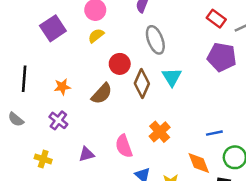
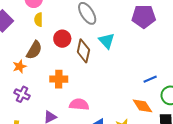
yellow semicircle: (96, 36) -> (39, 20), turned -40
brown semicircle: (102, 94) -> (34, 50), moved
orange cross: (160, 132) -> (59, 79), moved, turned -36
pink semicircle: (124, 146) -> (79, 104), turned 126

